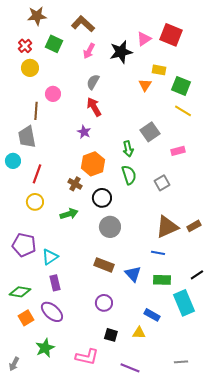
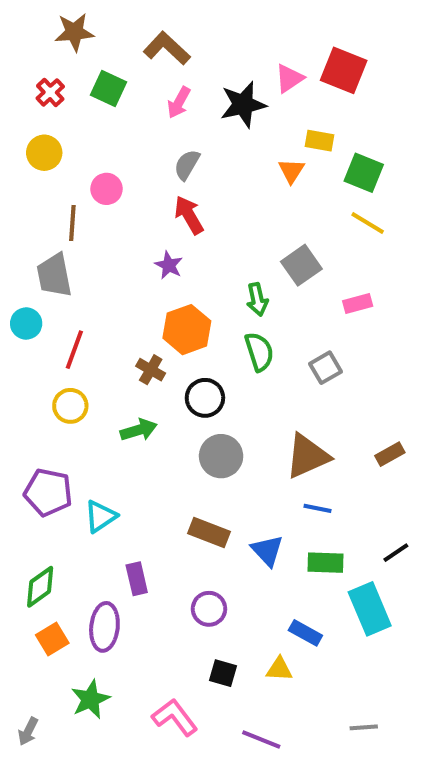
yellow circle: (30, 68) -> (44, 153), moved
brown triangle: (167, 227) -> (307, 456), moved
purple rectangle: (55, 283) -> (137, 579), moved
green diamond: (20, 292) -> (40, 587), turned -45
purple ellipse: (52, 312) -> (104, 627), turned 55
pink L-shape: (87, 357) -> (175, 717), turned -140

